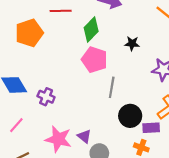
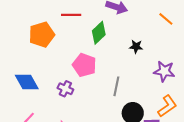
pink pentagon: (94, 60) -> (84, 65), moved
purple cross: (46, 97) -> (65, 89), moved

